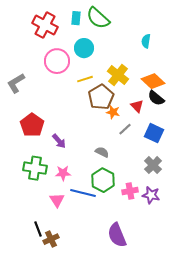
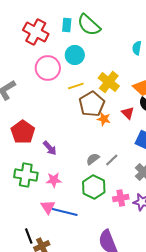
gray line: (125, 129) -> (112, 160), moved
gray semicircle: (102, 152) -> (93, 159), turned -64
blue line: (83, 193) -> (65, 212), moved

